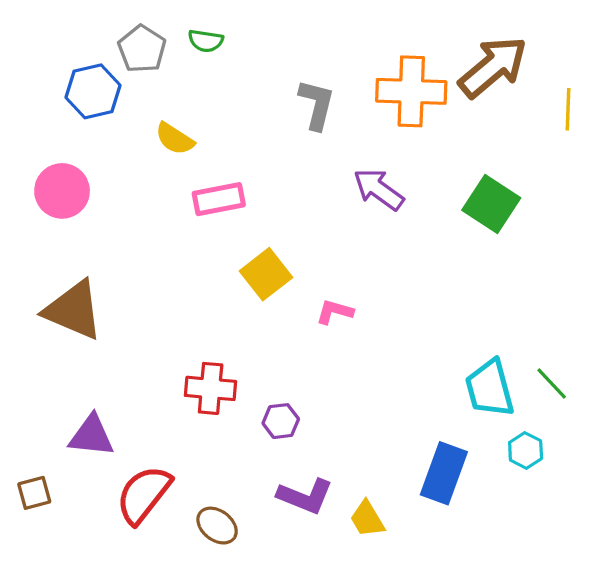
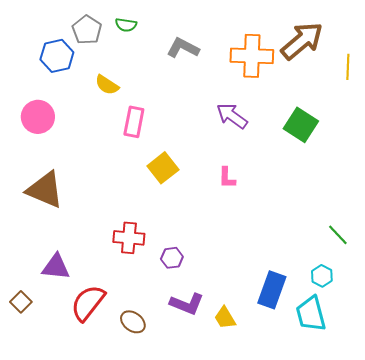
gray L-shape: (317, 104) -> (183, 48), moved, turned -76
pink rectangle: (219, 199) -> (134, 122), turned -68
pink L-shape: (335, 312) -> (227, 178), moved, turned -105
cyan trapezoid: (490, 388) -> (311, 314), moved
brown square: (34, 493) -> (21, 302), turned -30

